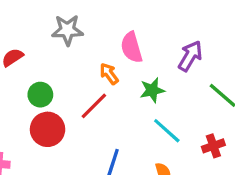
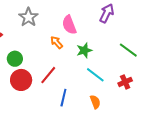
gray star: (67, 30) -> (28, 17), turned -30
purple arrow: (190, 56) -> (107, 13), moved
red line: (94, 106) -> (48, 75), moved

